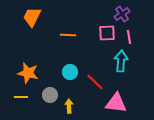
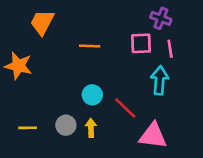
purple cross: (122, 14) -> (161, 18), turned -35
orange star: (28, 73) -> (18, 66), moved
yellow arrow: (69, 106) -> (91, 128), moved

